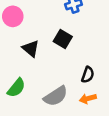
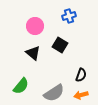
pink circle: (13, 16) -> (35, 26), moved

